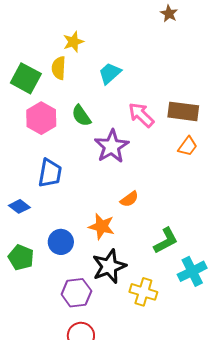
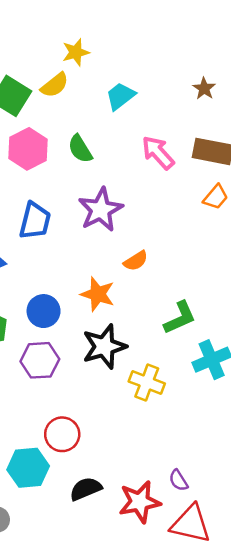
brown star: (169, 14) -> (204, 88), moved
yellow semicircle: (59, 68) -> (55, 85), turned -135
purple star: (112, 146) -> (101, 210), moved
purple hexagon: (76, 293) -> (40, 360), moved

